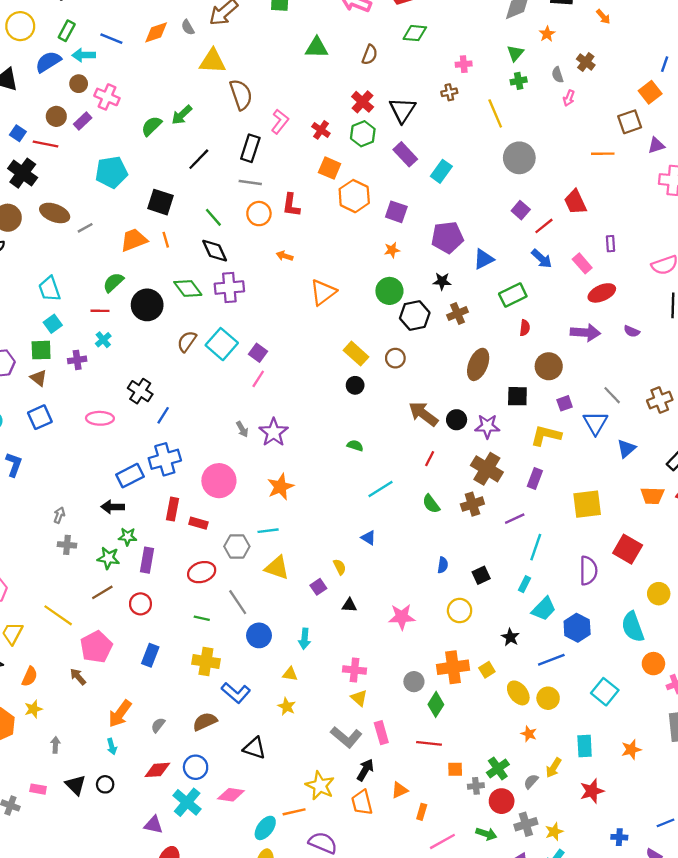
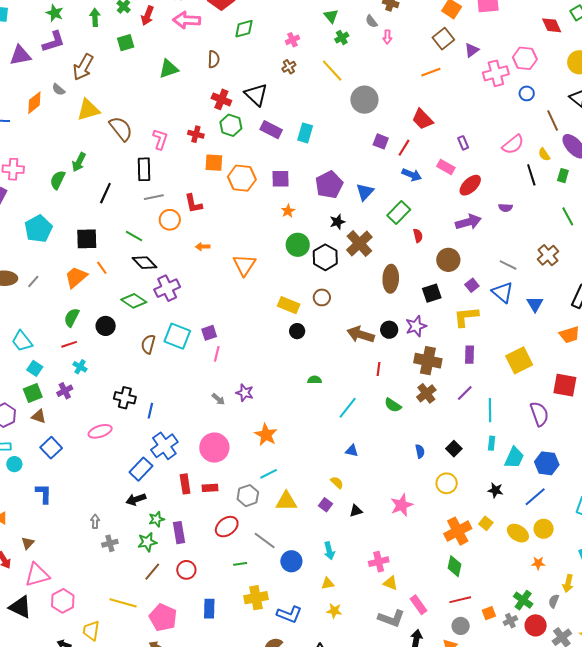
black circle: (147, 305) -> (106, 326), size x0.7
brown cross: (458, 314) -> (359, 243), size x1.5
purple square: (258, 353) -> (209, 333), turned -35
purple star: (274, 432) -> (245, 393), size x0.7
gray circle: (414, 682) -> (461, 626), moved

